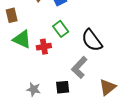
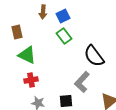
green rectangle: (61, 29) -> (64, 36), moved
red cross: (44, 47) -> (31, 80), moved

